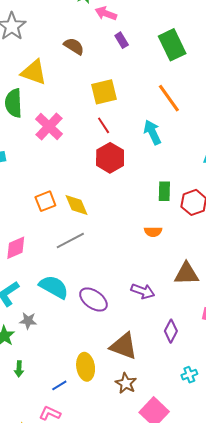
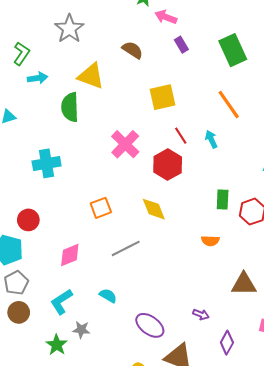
red line: (104, 125) -> (181, 136), moved
pink cross: (49, 127) -> (125, 144), moved
cyan arrow: (152, 132) -> (211, 139), size x0.7
yellow diamond: (76, 205) -> (154, 209), moved
cyan semicircle: (54, 287) -> (108, 296), size x0.6
purple arrow: (143, 291) -> (201, 314), moved, size x0.7
purple ellipse: (93, 300) -> (150, 325), moved

